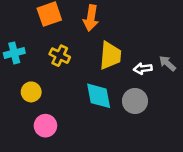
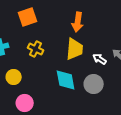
orange arrow: (91, 18) -> (78, 22), moved
white arrow: (143, 69) -> (100, 59), turned 40

